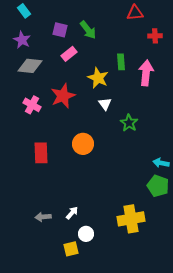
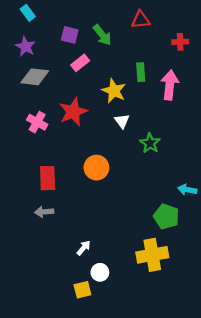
red triangle: (135, 13) -> (141, 20), moved
green pentagon: (158, 186) -> (166, 216), moved
gray arrow: (43, 217) -> (44, 212), moved

